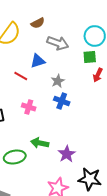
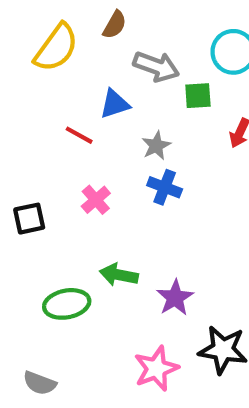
brown semicircle: (38, 23) -> (115, 25), turned -32
green square: (90, 57) -> (198, 96), moved
pink cross: (29, 107) -> (96, 200), turned 32

